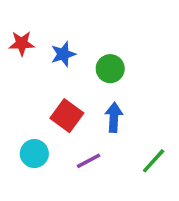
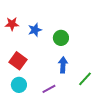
red square: (67, 116) -> (18, 61), moved
green line: (154, 161) -> (85, 79), moved

